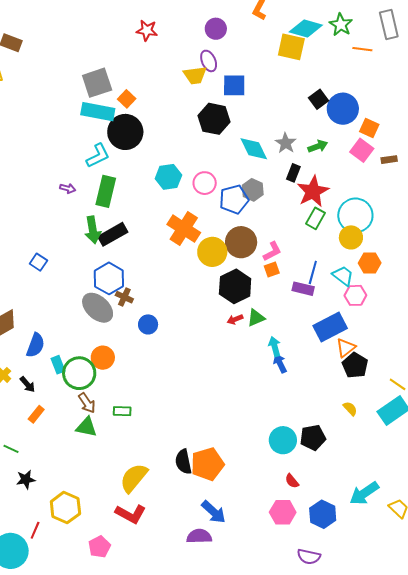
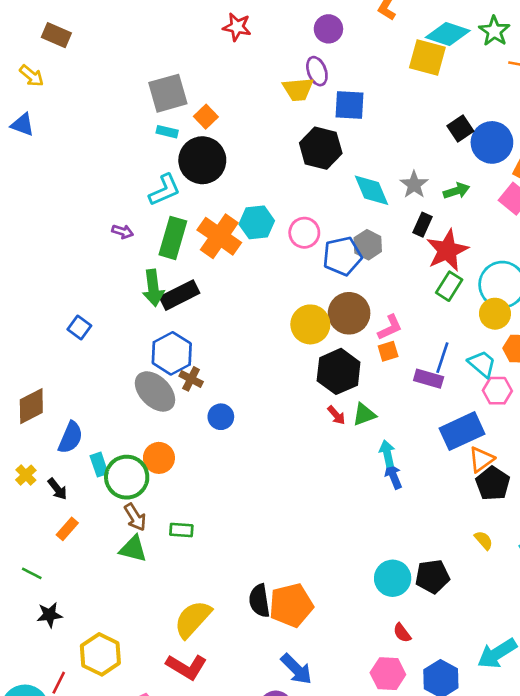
cyan rectangle: (98, 112) -> (167, 132), size x0.5
orange cross: (184, 229) -> (219, 236), moved
red arrow: (235, 319) -> (336, 415), turned -112

